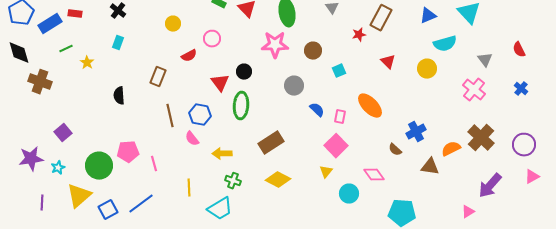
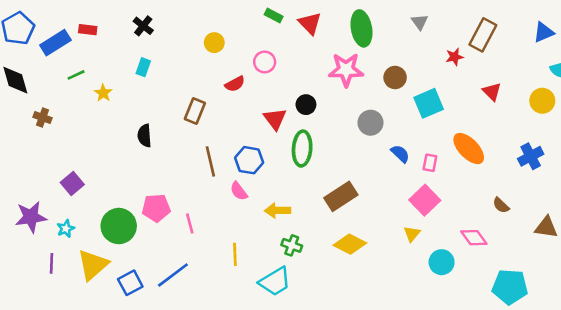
cyan square: (339, 71) -> (429, 103), size x1.6
brown cross: (40, 82) -> (42, 118), size x0.6
blue cross: (416, 132) -> (531, 156), moved
purple line: (42, 203) -> (52, 263), moved

